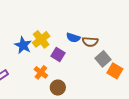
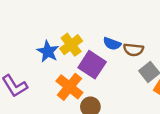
purple square: (58, 55) -> (92, 65), size x1.5
orange cross: (41, 72) -> (69, 87), size x1.5

